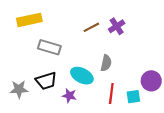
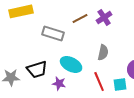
gray rectangle: (49, 47) -> (53, 33), moved
gray semicircle: (106, 63) -> (103, 52), moved
red line: (111, 93) -> (99, 81), turned -30

